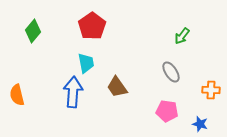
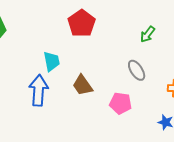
red pentagon: (92, 26) -> (82, 23), moved
pink pentagon: (167, 111) -> (121, 103), moved

